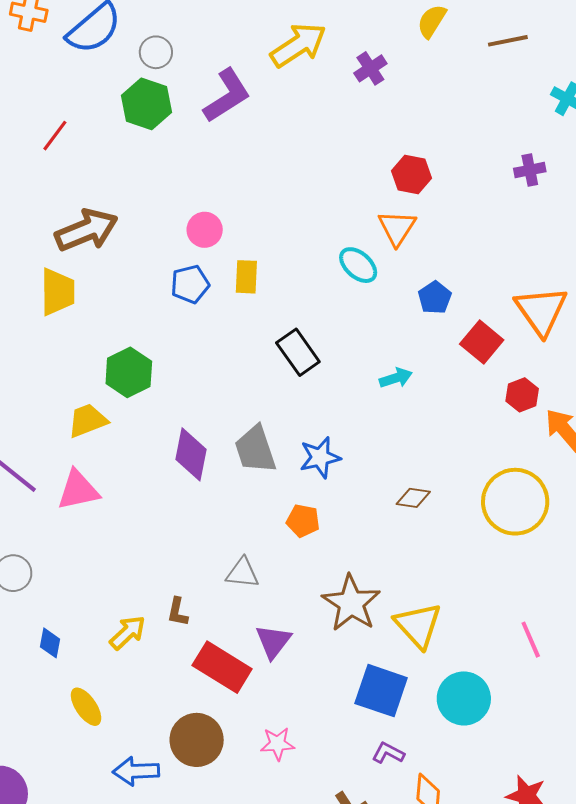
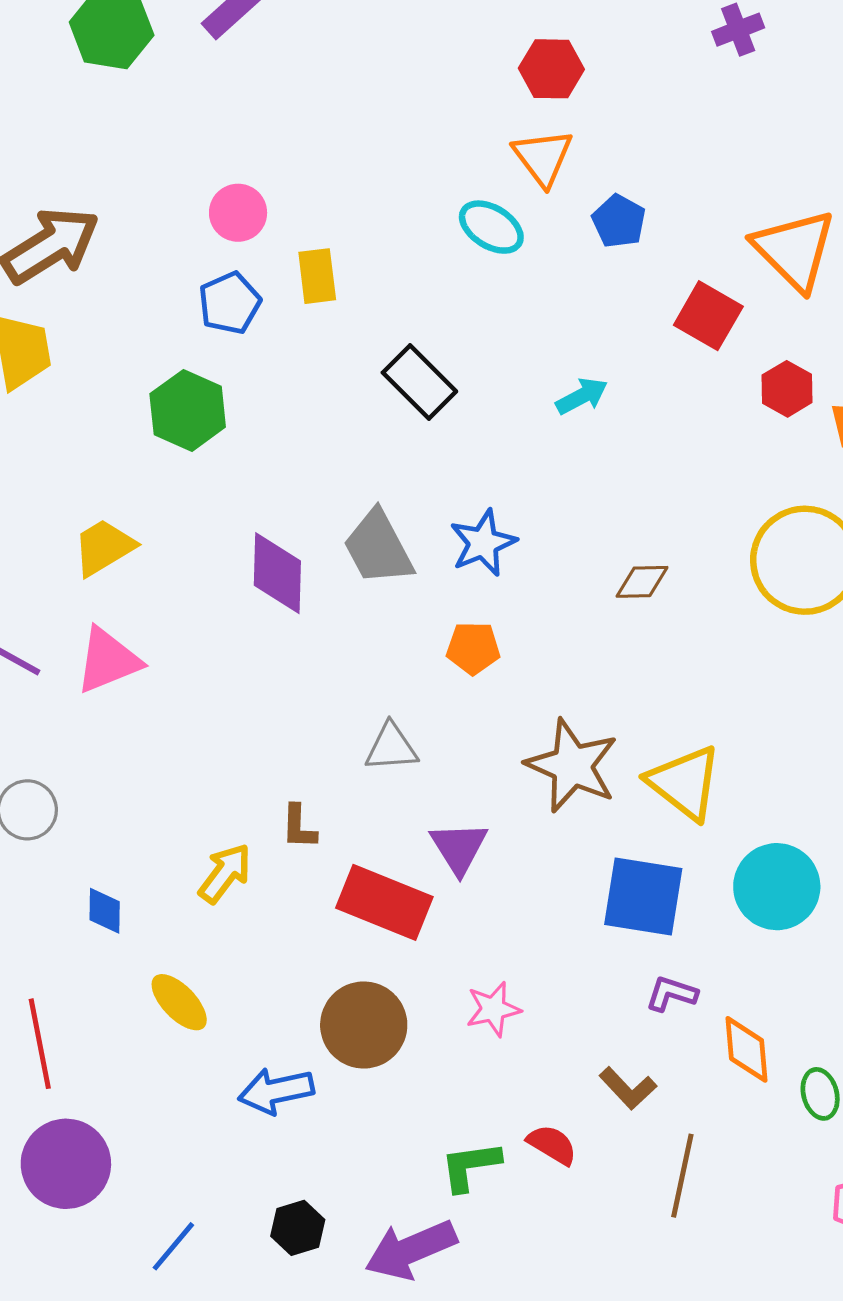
blue pentagon: (435, 298) -> (619, 221), moved
green hexagon: (129, 372) -> (188, 410), moved

